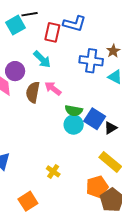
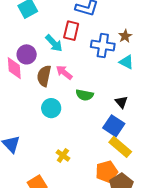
red rectangle: (52, 32) -> (71, 31), moved
blue square: (95, 119) -> (114, 126), moved
cyan circle: (74, 125) -> (51, 108), moved
black triangle: (111, 128) -> (121, 102), moved, turned -40

